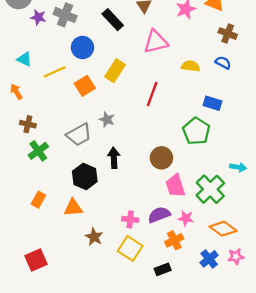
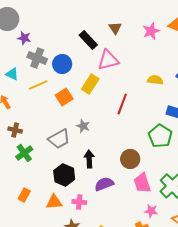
gray cross: (65, 15) -> (37, 58), moved
pink triangle: (156, 42) -> (108, 60), moved
purple semicircle: (159, 215) -> (104, 184), moved
pink cross: (130, 219) -> (79, 202), moved

